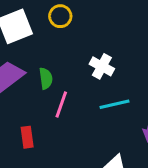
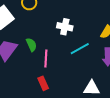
red rectangle: (27, 137) -> (43, 83), moved

